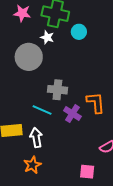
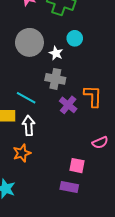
cyan circle: (79, 32) -> (75, 38), moved
white star: (47, 37) -> (56, 53), moved
cyan line: (42, 110) -> (26, 98), moved

